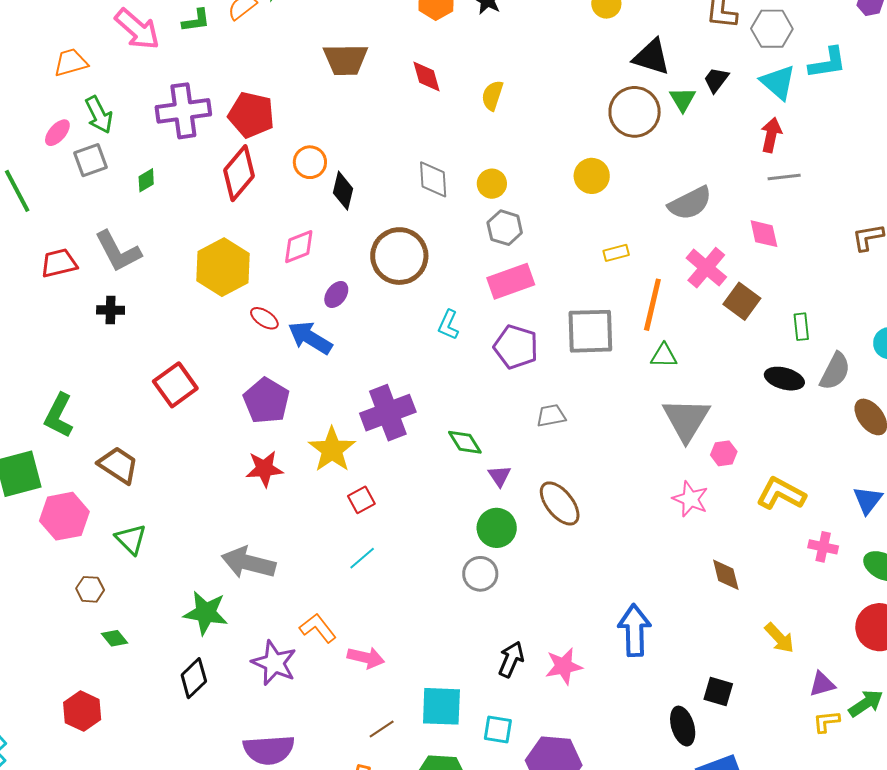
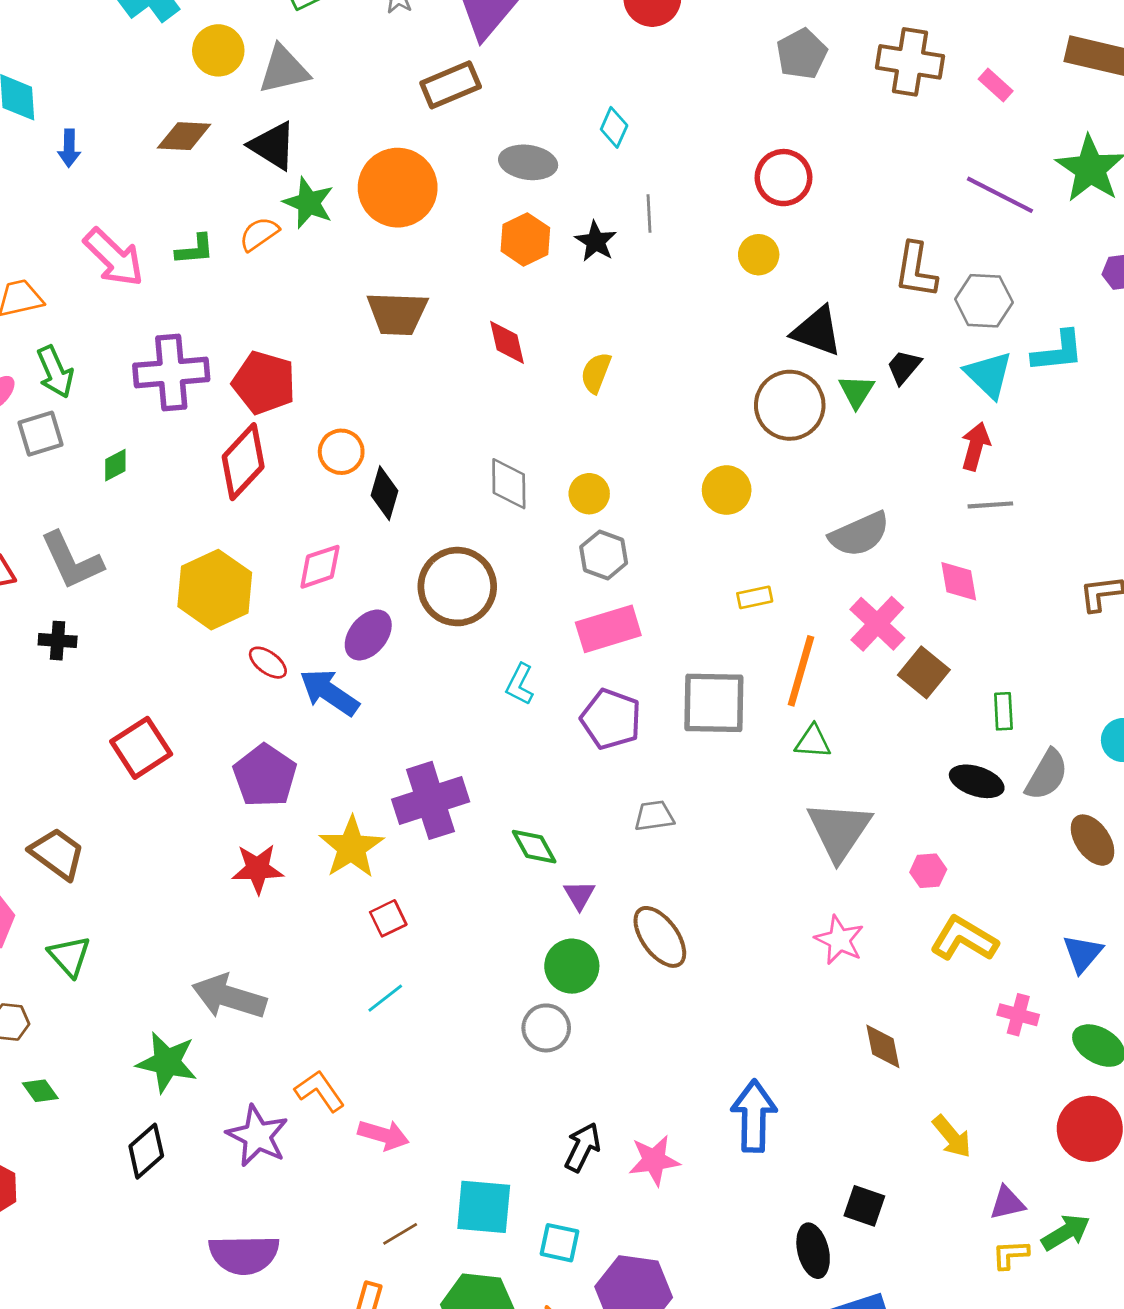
purple ellipse: (336, 295) -> (368, 635), size x1.4
pink hexagon: (724, 453) -> (928, 871), moved

